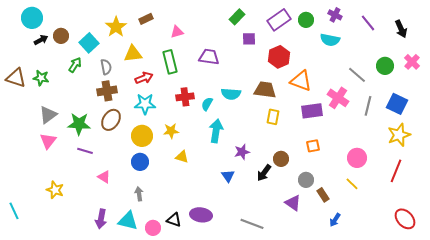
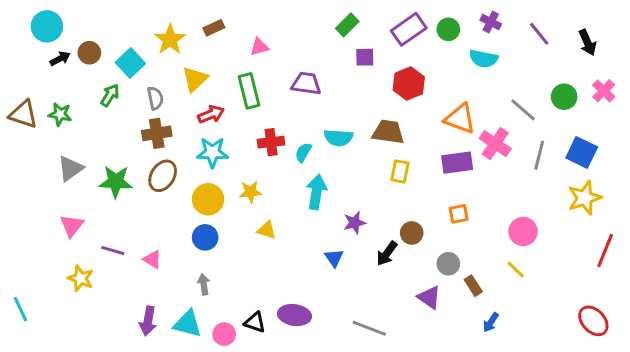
yellow triangle: (133, 54) -> (195, 79), turned -36
orange triangle: (301, 81) -> (460, 119), moved
pink triangle: (48, 141) -> (72, 226), moved
purple line: (85, 151) -> (113, 251), moved
red line: (396, 171) -> (605, 251), moved

